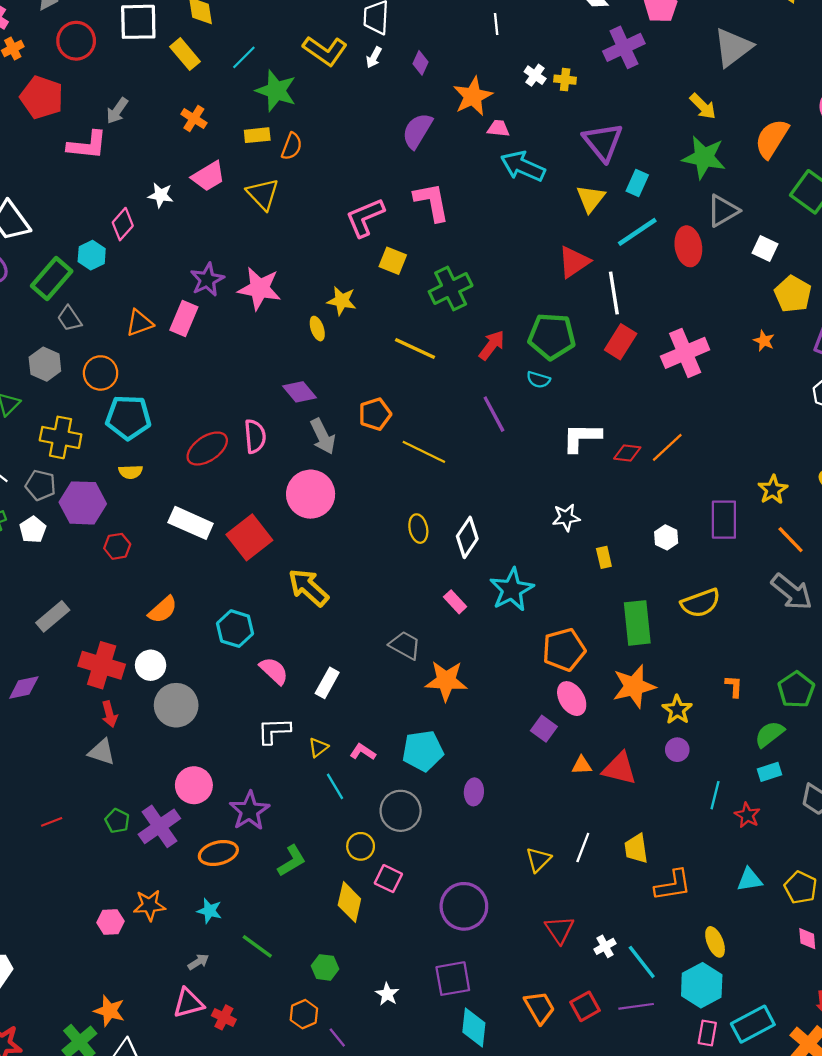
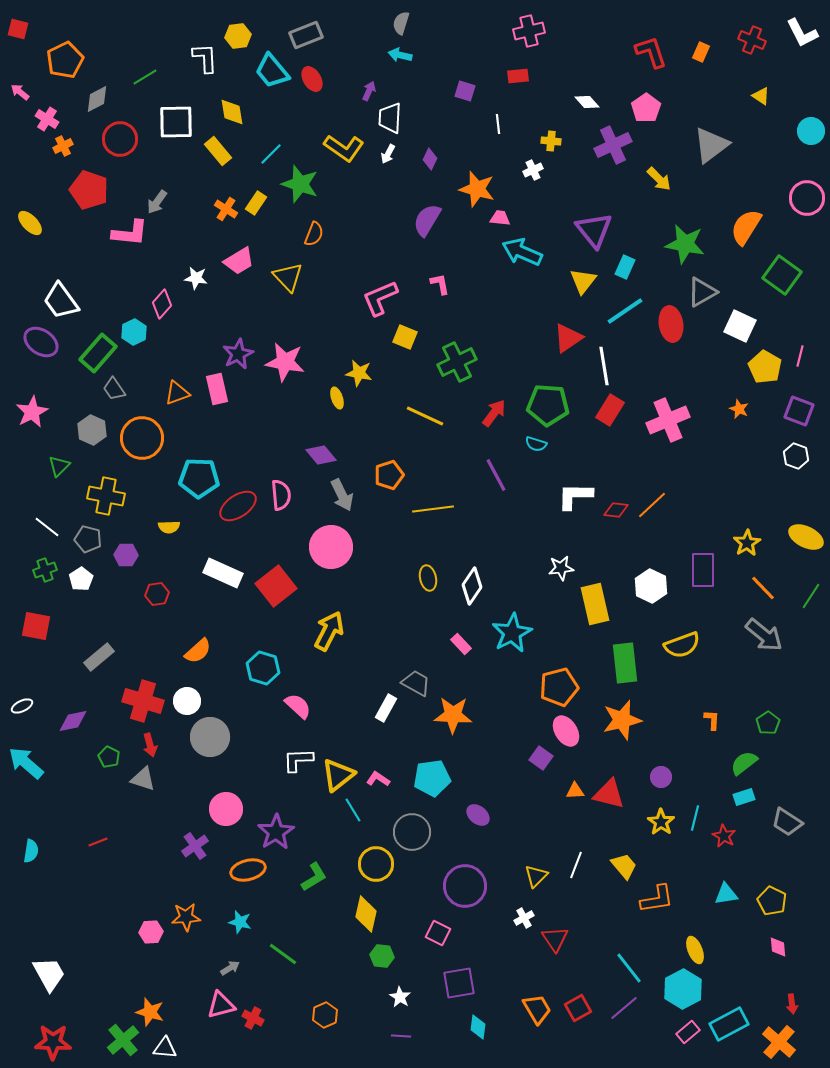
white cross: (535, 75) -> (533, 170), turned 30
yellow cross: (565, 80) -> (551, 141), moved
orange star: (473, 96) -> (477, 189), turned -30
yellow arrow: (703, 106) -> (659, 179), moved
yellow rectangle: (257, 135) -> (256, 203), moved, turned -50
pink L-shape: (432, 202) -> (440, 284), size x0.6
white square: (765, 249) -> (740, 326), size x1.4
pink rectangle: (184, 319) -> (217, 389), turned -36
orange circle: (101, 373) -> (142, 438), size x1.4
cyan pentagon: (128, 417) -> (199, 478), moved
yellow line: (424, 452) -> (433, 509), turned -33
purple hexagon: (83, 503) -> (126, 555), size x0.6
white hexagon: (666, 537) -> (651, 586), size x1.5
yellow rectangle: (604, 557) -> (595, 604), size x2.0
yellow arrow: (308, 587) -> (329, 631), turned 75
white rectangle: (327, 683) -> (386, 708), moved
green pentagon: (796, 690) -> (768, 723), size x0.7
yellow star: (677, 710) -> (661, 822), moved
yellow triangle: (318, 747) -> (338, 775), size x1.8
purple ellipse: (474, 792) -> (478, 815), turned -55
green pentagon: (117, 821) -> (109, 757), moved
purple cross: (159, 826) -> (195, 846), size x0.7
yellow circle: (361, 846) -> (376, 864), size x1.4
yellow trapezoid: (636, 849) -> (624, 866), turned 148
pink square: (388, 879) -> (438, 933), moved
purple circle: (464, 906) -> (465, 886), moved
white cross: (605, 946) -> (524, 918), moved
green hexagon: (325, 967) -> (382, 956), moved
purple line: (636, 1006) -> (624, 1008), turned -32
cyan diamond: (474, 1027) -> (478, 1027), size x0.7
pink rectangle: (707, 1033) -> (688, 1032), turned 40
purple line: (337, 1037) -> (401, 1036), moved, turned -48

